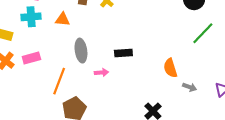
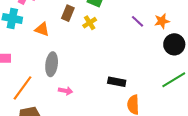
black rectangle: (123, 53) -> (117, 82), moved

